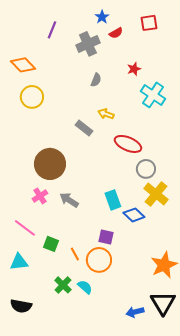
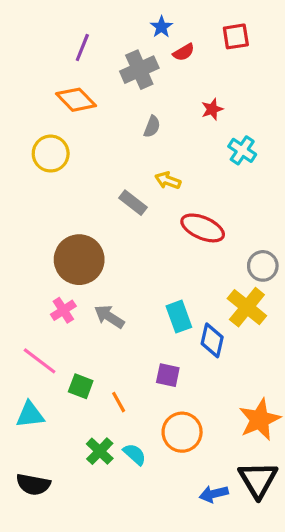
orange diamond: (23, 65) -> (76, 100), moved
cyan cross: (153, 95) -> (242, 150), size x0.7
gray circle: (146, 169) -> (263, 266), moved
blue diamond: (134, 215) -> (212, 340), turned 60
orange circle: (99, 260) -> (182, 432), moved

